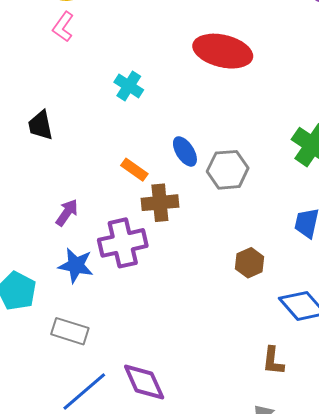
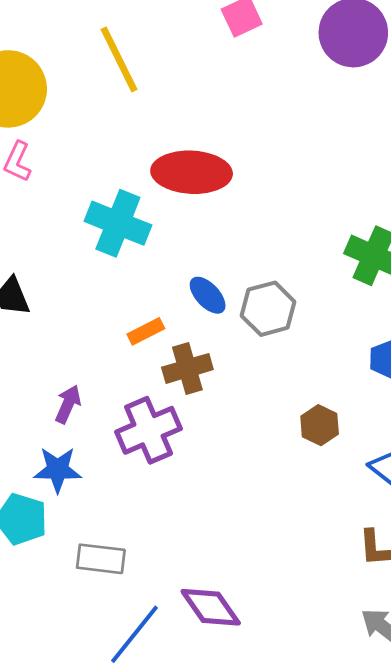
red ellipse: (223, 51) -> (192, 172), moved
cyan cross: (129, 86) -> (118, 223), size x1.6
orange rectangle: (134, 170) -> (146, 331), turned -52
blue star: (76, 265) -> (58, 470), moved

